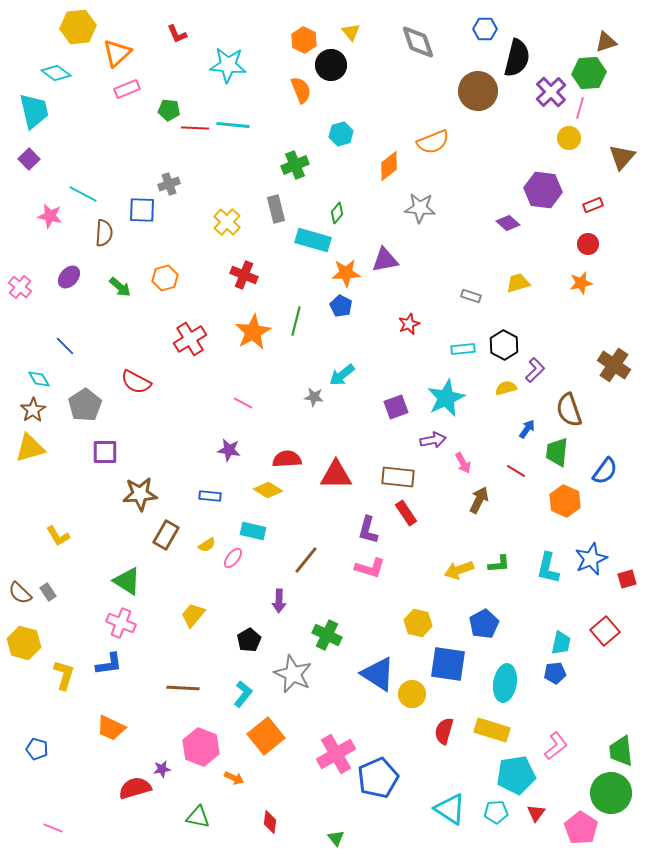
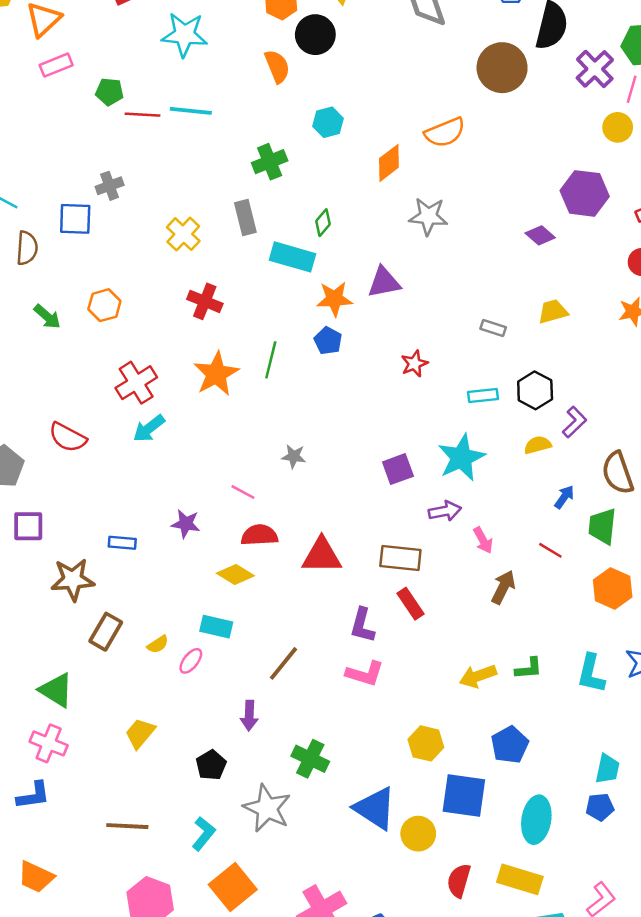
cyan arrow: (342, 375) -> (149, 428), moved
pink line: (243, 403) -> (243, 492), moved
blue rectangle: (210, 496) -> (122, 543), moved

